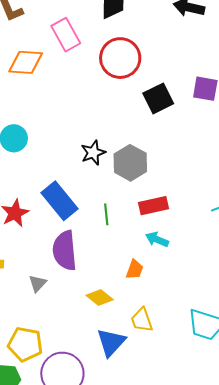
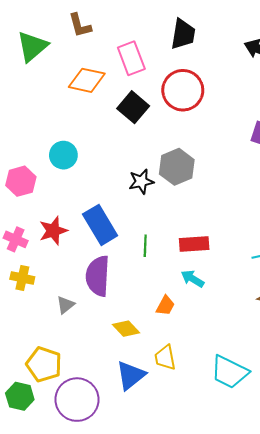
black square: (158, 98) -> (133, 107), moved, turned -32
gray hexagon: (130, 163) -> (177, 167), moved

